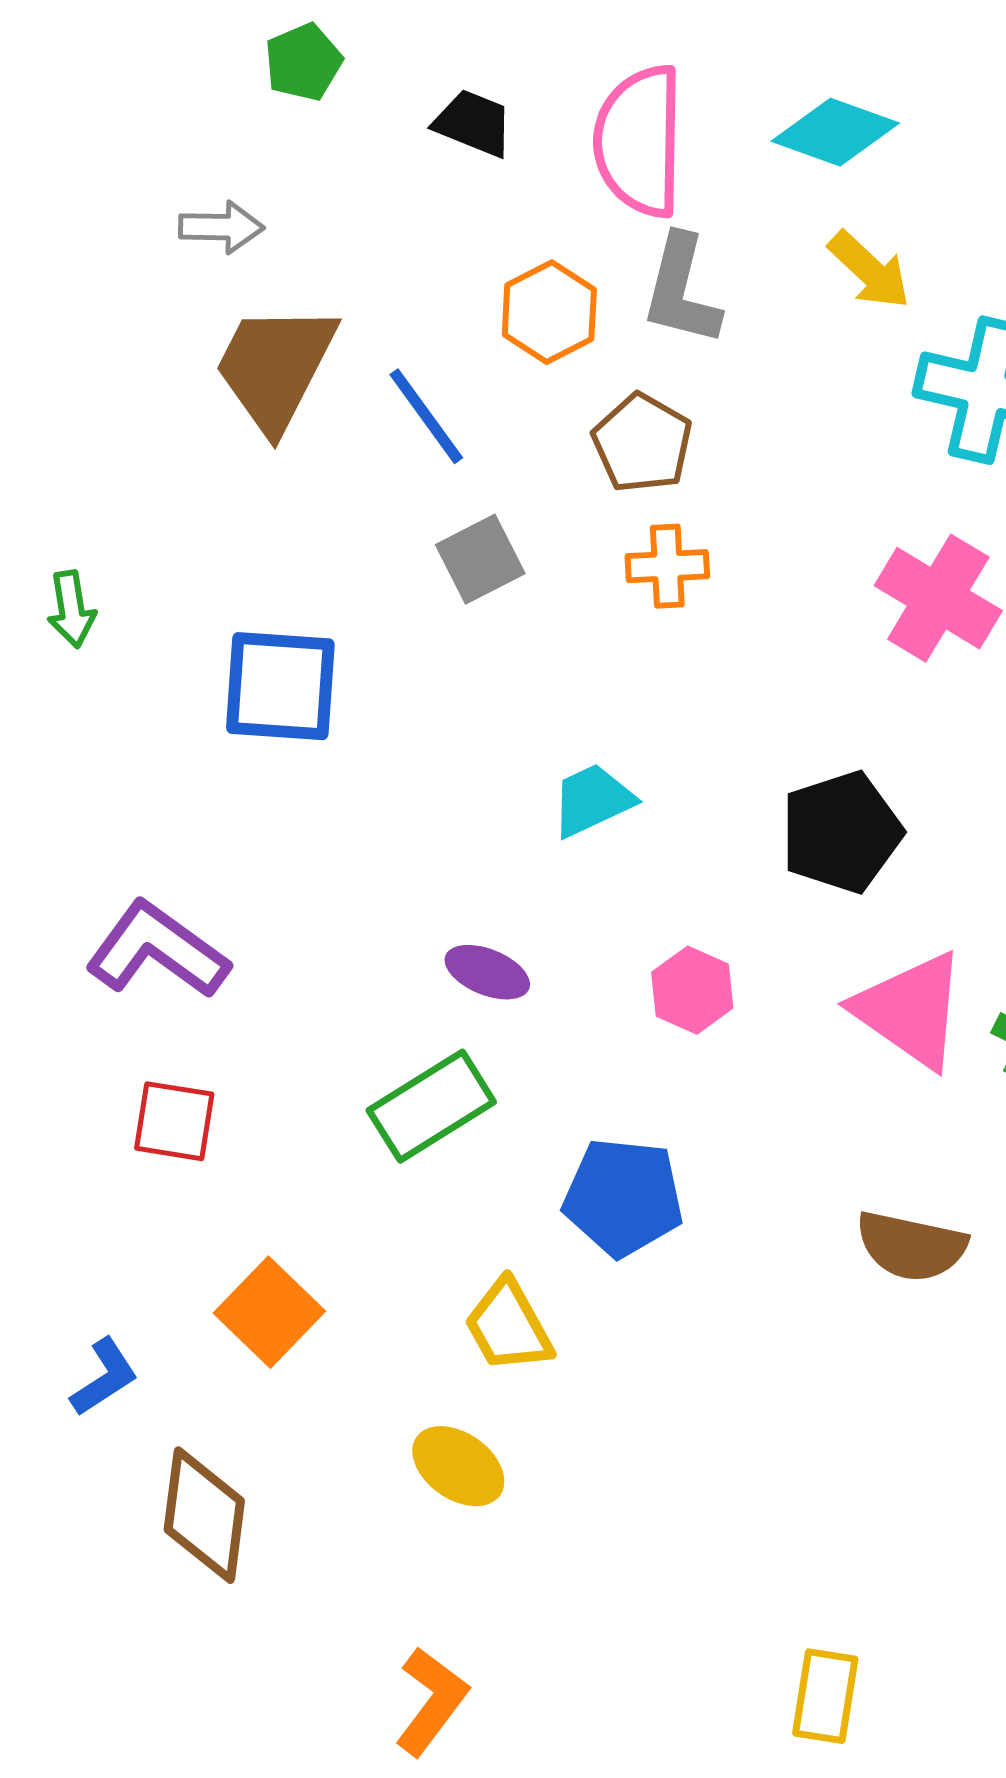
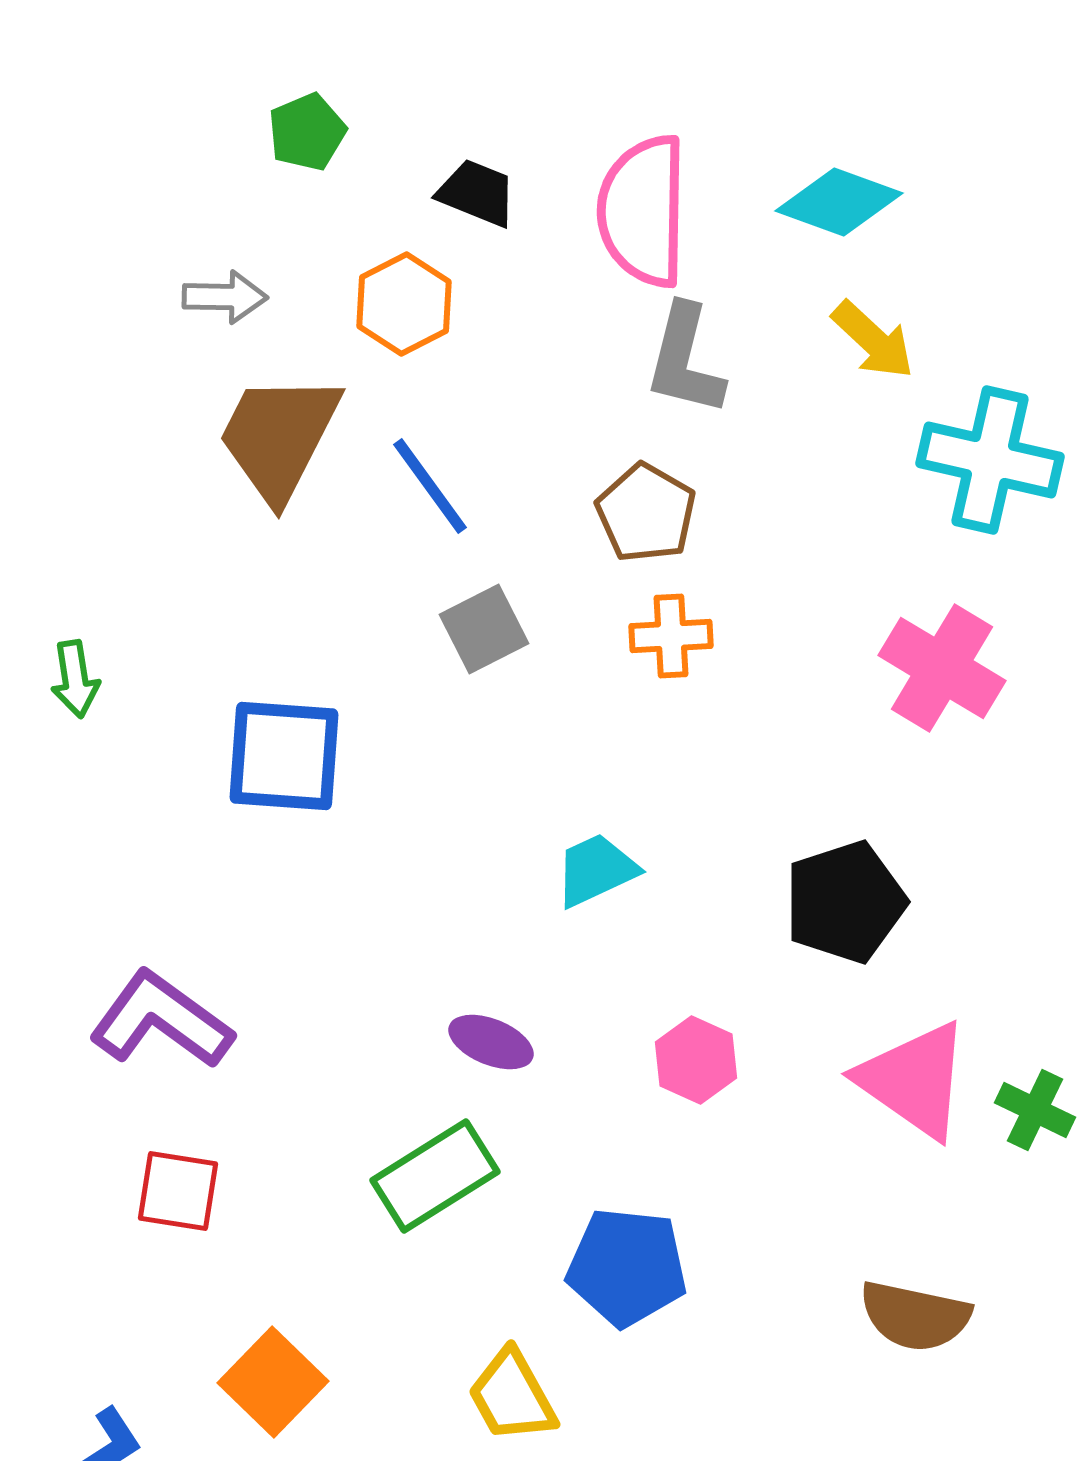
orange hexagon: (549, 312) -> (404, 304), moved

